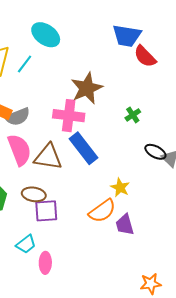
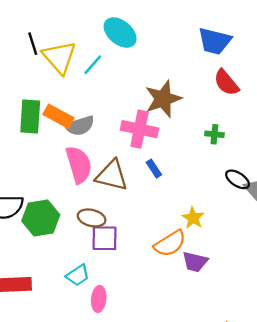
red semicircle: (145, 56) -> (226, 83), moved
green cross: (133, 115) -> (214, 134), turned 35
blue rectangle: (84, 148) -> (154, 169), size x0.5
purple trapezoid: (125, 225) -> (195, 262), turned -65

